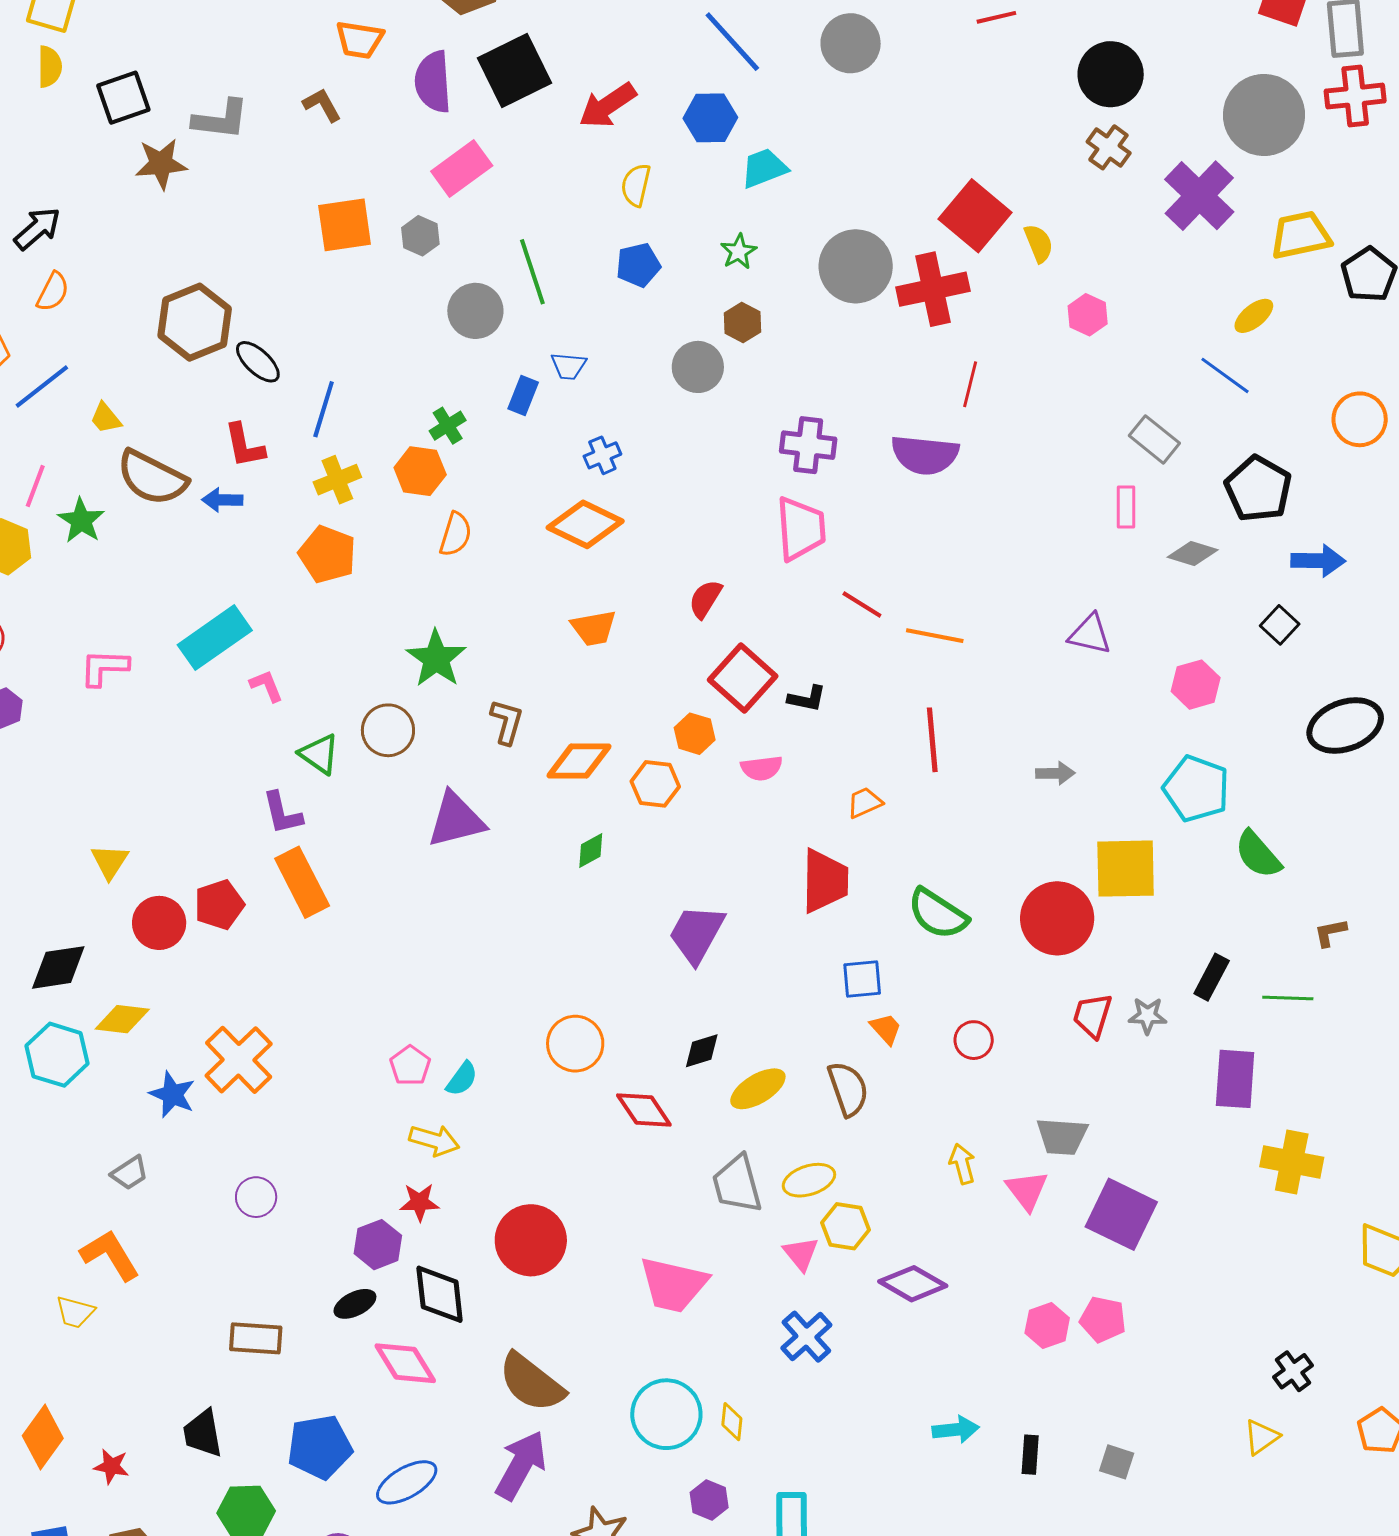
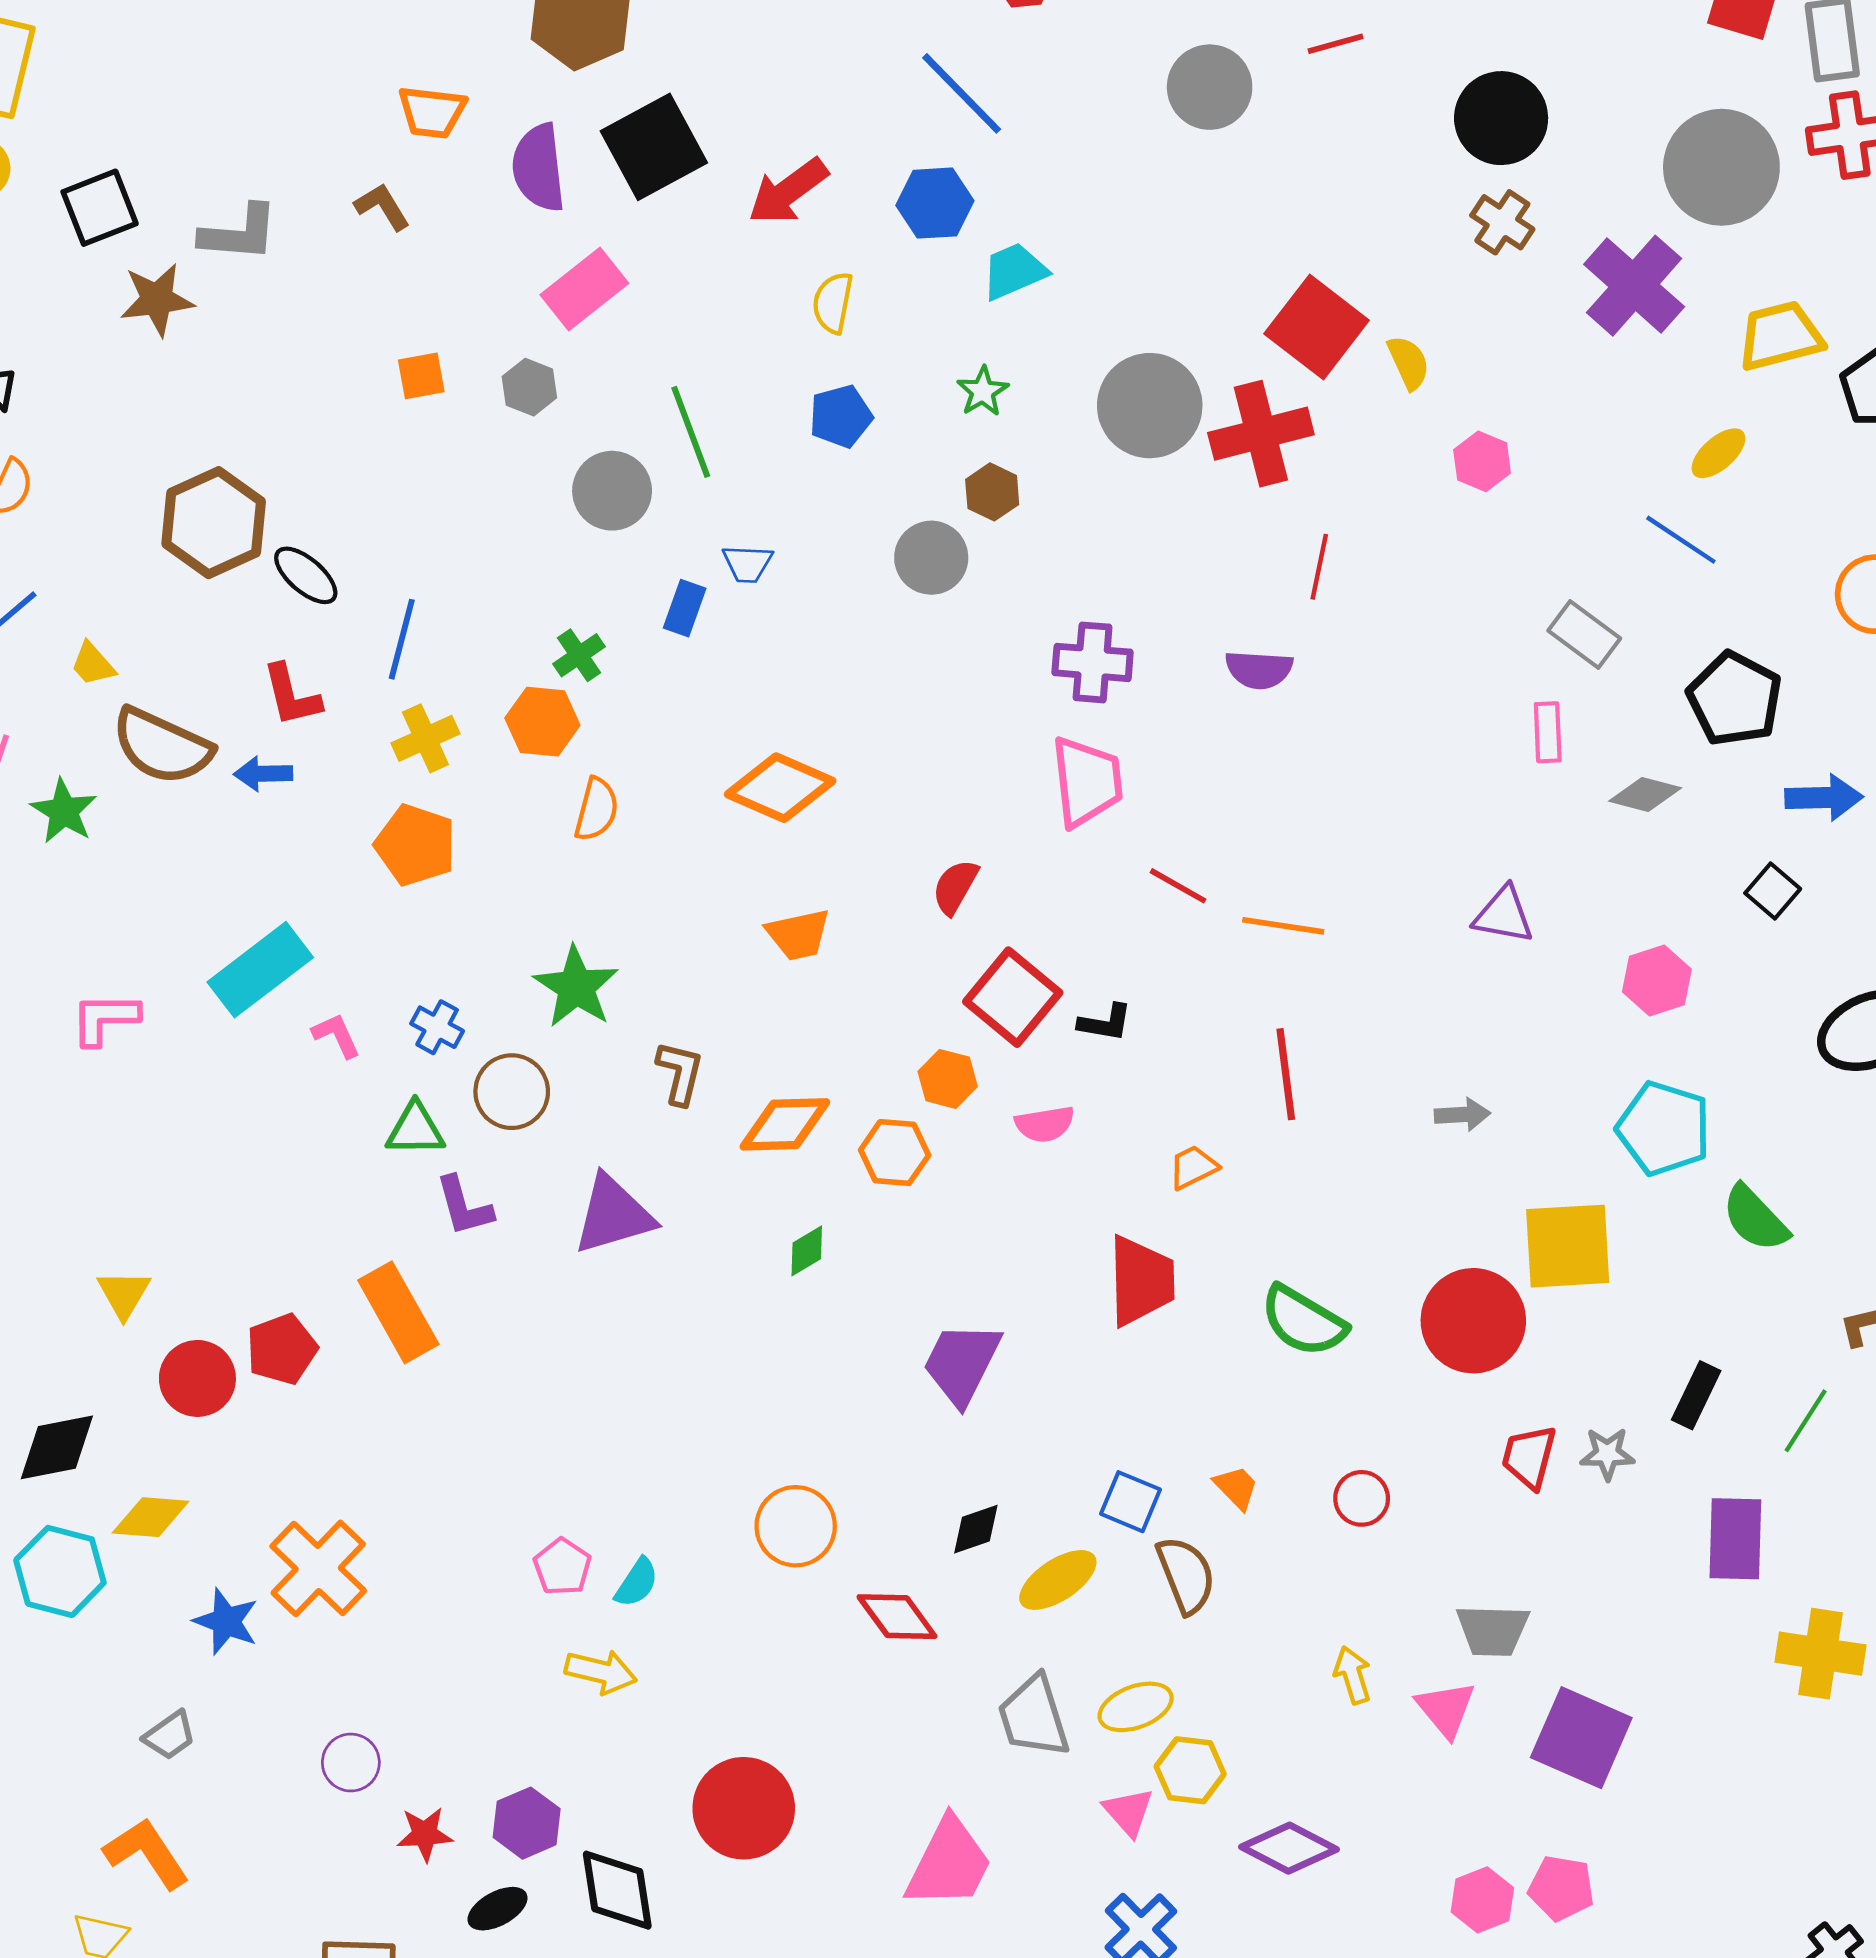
gray circle: (851, 43) -> (1210, 87), moved
orange square: (345, 225) -> (421, 376), size x0.6
blue cross: (602, 455) -> (437, 1027), moved, turned -36
purple semicircle: (925, 455) -> (1259, 670), size x0.7
green triangle: (319, 754) -> (415, 1129), turned -33
purple L-shape: (282, 813) -> (464, 1206), moved
blue square: (862, 979) -> (1130, 1502), moved, turned 30
green line: (1288, 998) -> (1806, 1421), turned -57
red star: (420, 1202) -> (425, 1834), moved
pink trapezoid: (673, 1285) -> (949, 1863), turned -74

